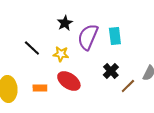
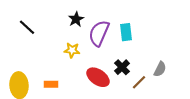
black line: (32, 48) -> (27, 27), moved
red ellipse: (69, 81) -> (98, 77), moved

